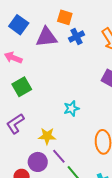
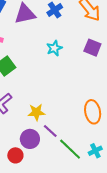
cyan star: (71, 108) -> (54, 48), moved

